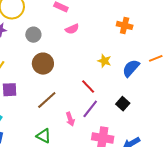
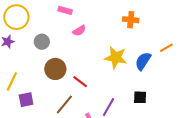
yellow star: (104, 61) -> (116, 58), size x1.6
red line: (88, 87) -> (80, 82), moved
black square: (123, 104) -> (140, 97), turned -32

